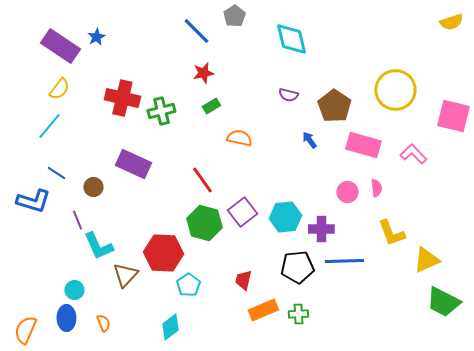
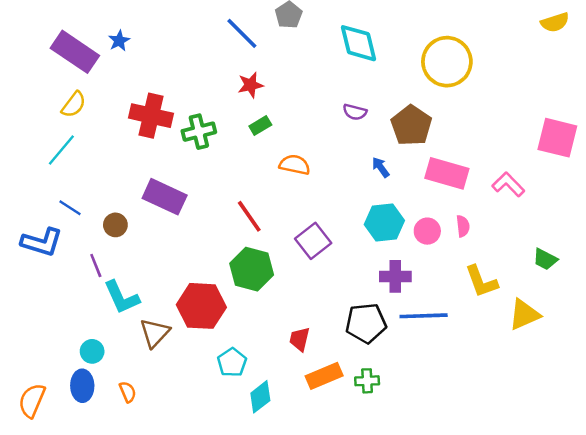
yellow circle: (395, 90) -> (447, 62), moved
purple square: (242, 212) -> (313, 241), moved
cyan hexagon: (285, 217) -> (384, 222), moved
cyan pentagon: (188, 285) -> (232, 362), moved
green trapezoid: (443, 302) -> (545, 259), moved, size x0.6
cyan diamond: (170, 327) -> (260, 397), moved

